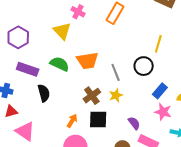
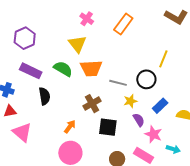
yellow triangle: (62, 31) -> (77, 44), moved
gray line: (116, 72) -> (118, 83), turned -60
yellow star: (116, 95) -> (130, 101), moved
pink star: (163, 112) -> (153, 134), moved
black square: (98, 120) -> (108, 127), moved
purple semicircle: (134, 123) -> (139, 120), moved

